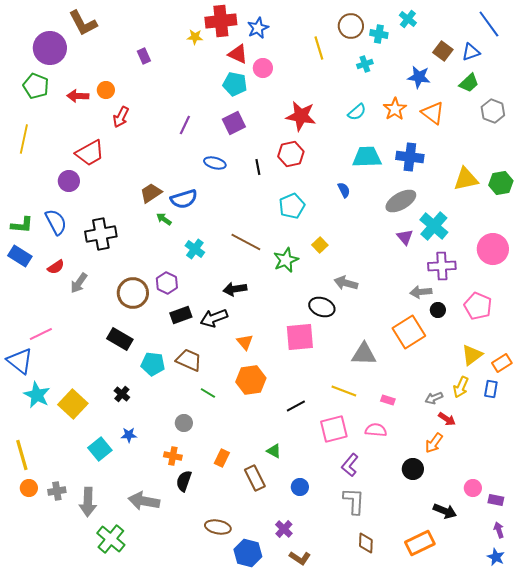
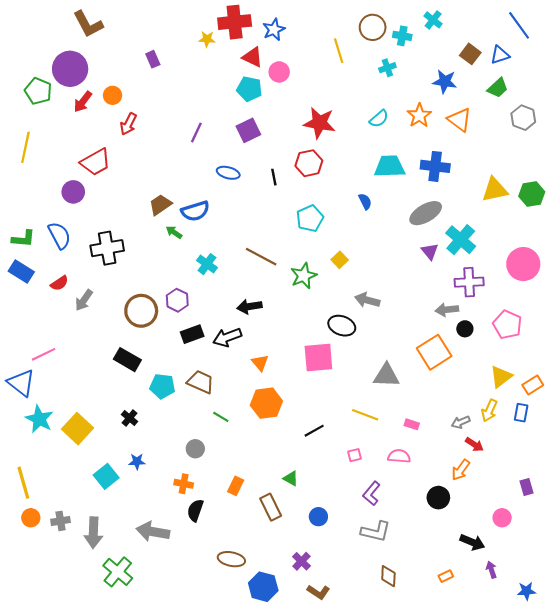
purple circle: (50, 48) -> (70, 69), moved
red arrow: (78, 96) -> (83, 102), turned -55
pink square: (334, 429) -> (355, 455), size x0.5
purple rectangle: (496, 500) -> (526, 487), moved, turned 63
gray L-shape: (354, 501) -> (376, 532), turned 100
purple arrow: (499, 530) -> (491, 570), moved
orange rectangle: (420, 543) -> (446, 576), size x0.5
blue star: (496, 557) -> (526, 591), turned -30

